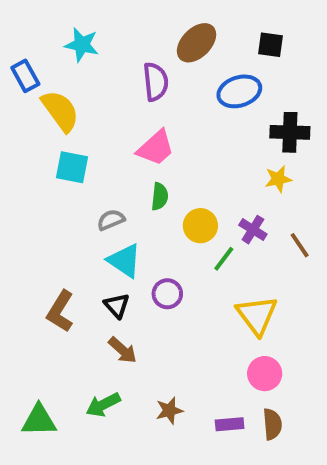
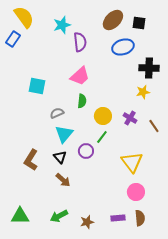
brown ellipse: (197, 43) -> (113, 20), moved
cyan star: (82, 45) -> (62, 25), moved, turned -30
blue rectangle: (25, 76) -> (13, 39), turned 63
yellow semicircle: (60, 111) -> (24, 17), moved
green line: (224, 259) -> (102, 137), moved
cyan triangle: (125, 261) -> (64, 134), turned 36
green arrow: (103, 405) -> (59, 216), moved
brown star: (169, 411) -> (87, 222), moved

